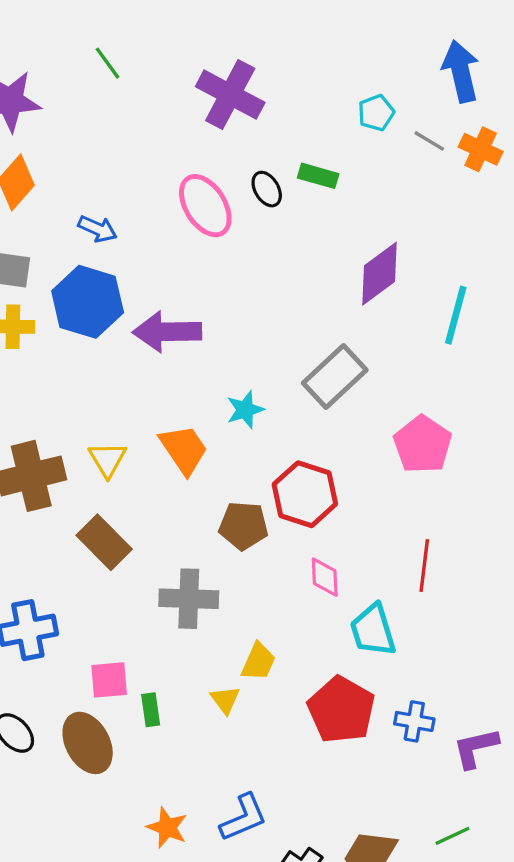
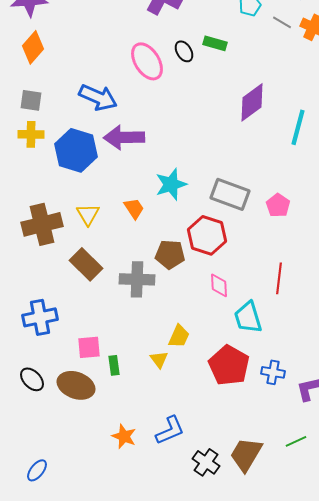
blue arrow: (98, 229) -> (98, 97), moved, size x1.6
blue hexagon: (88, 302) -> (76, 150), moved
gray rectangle: (335, 376) -> (230, 194), moved, turned 63
cyan star: (245, 410) -> (171, 184), size x1.4
pink pentagon: (423, 444) -> (278, 205), size x0.7
orange trapezoid: (184, 449) -> (134, 208), size x0.7
gray cross: (189, 599) -> (137, 279), moved
brown ellipse: (88, 743) -> (76, 385), turned -42

